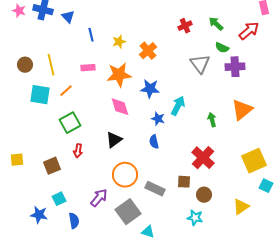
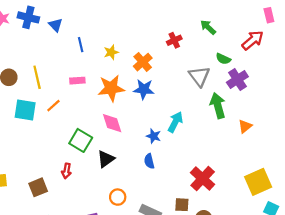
green arrow: (216, 24) -> (208, 27), moved
red cross: (185, 26) -> (174, 40), moved
purple cross: (235, 67) -> (237, 79), turned -30
blue star: (150, 89) -> (144, 89), moved
orange triangle: (242, 110) -> (245, 126), size x0.6
green arrow: (212, 120) -> (218, 106), moved, size x1.6
green square: (70, 123) -> (81, 140), moved, turned -30
orange circle: (125, 175) -> (118, 197), size x0.6

